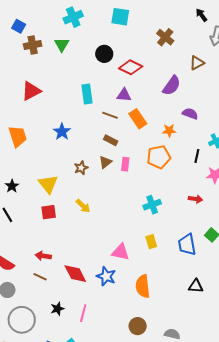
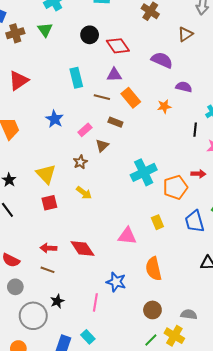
red diamond: (131, 67) -> (118, 46), turned 35
purple semicircle: (172, 86) -> (162, 60), turned -95
brown rectangle: (111, 140) -> (115, 122), moved
orange pentagon: (159, 157) -> (175, 187), moved
pink rectangle: (125, 164) -> (85, 130), moved, turned 48
brown star: (81, 168) -> (80, 162), moved
cyan cross: (152, 205) -> (144, 172), moved, size x1.4
red diamond: (75, 274) -> (82, 248), moved
blue star: (106, 276) -> (116, 282), moved
black star: (57, 309) -> (57, 301), moved

